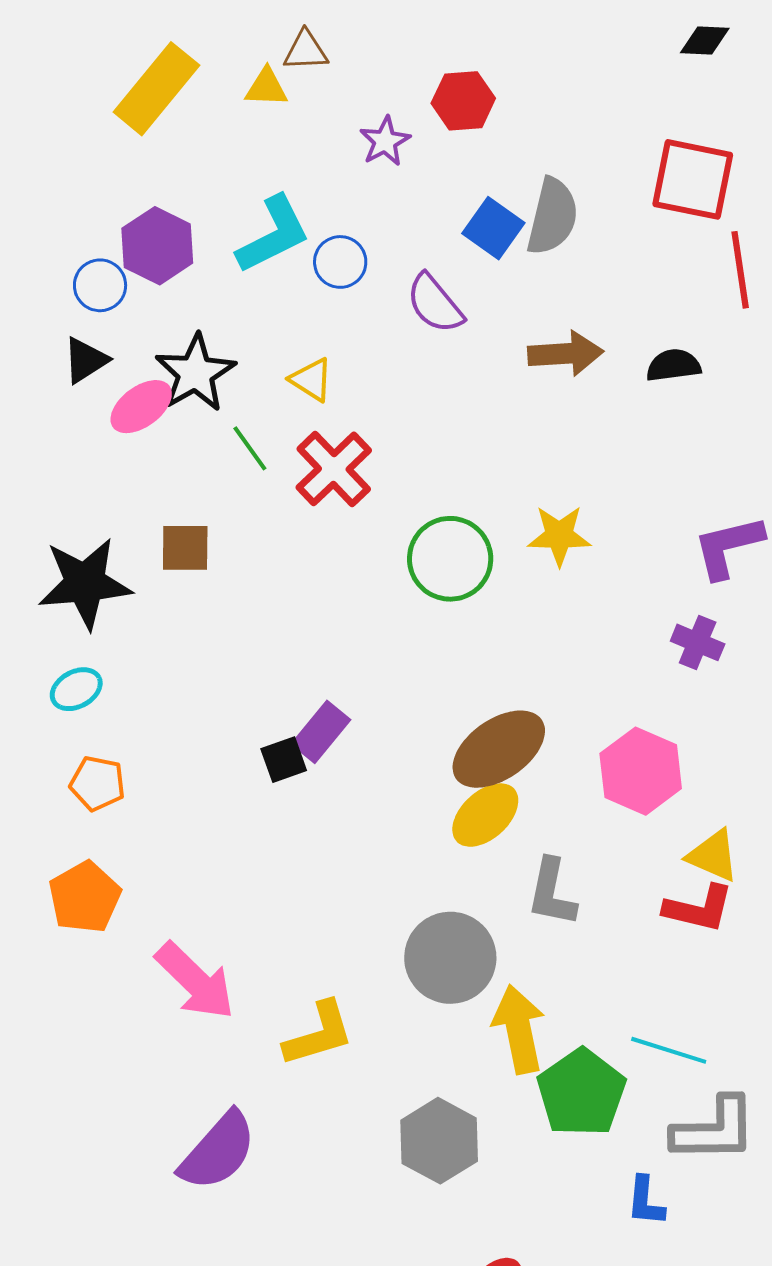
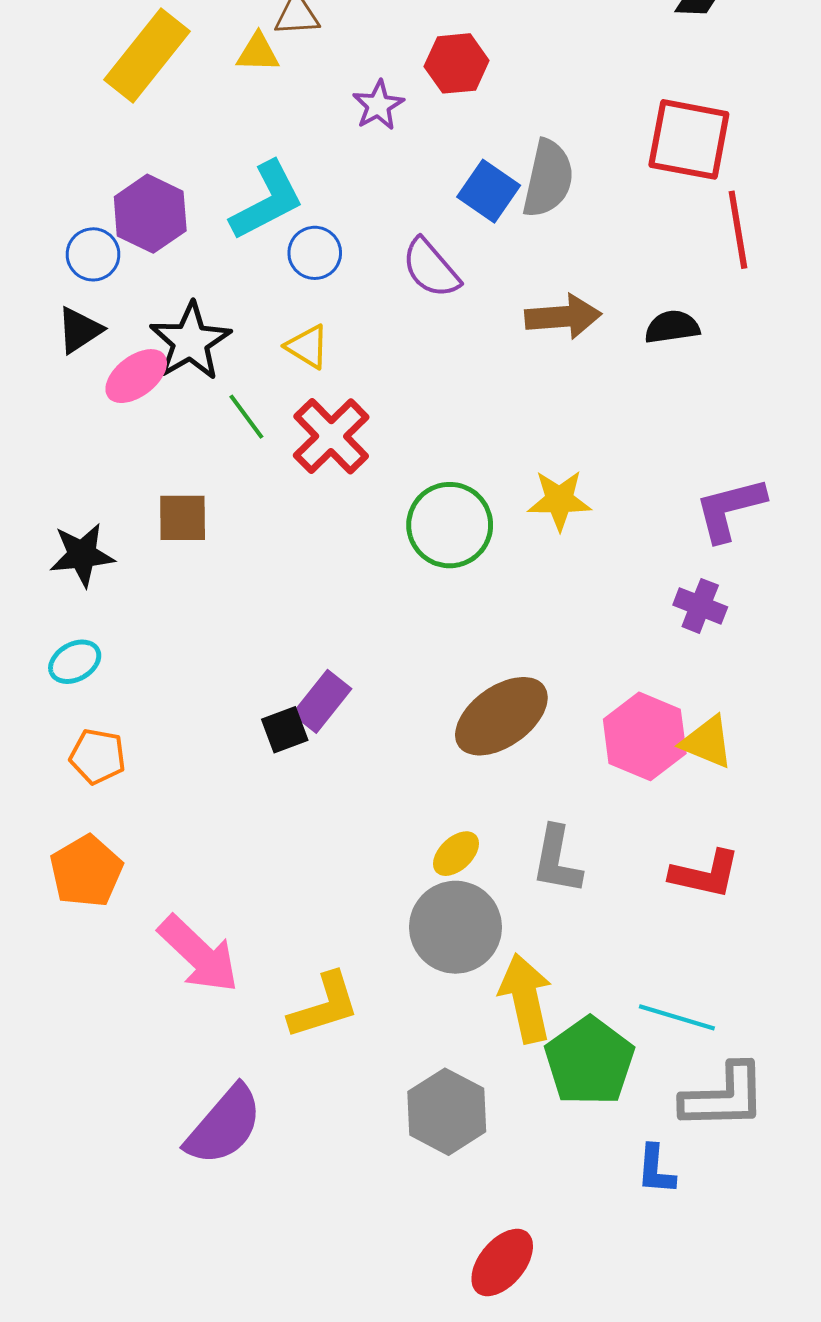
blue circle: (340, 262) -> (315, 253), moved
black star: (85, 583) -> (82, 555), size x0.7
yellow ellipse: (485, 815) -> (456, 854), moved, size x0.7
yellow triangle: (713, 856) -> (707, 742), moved

